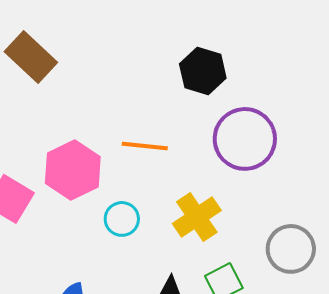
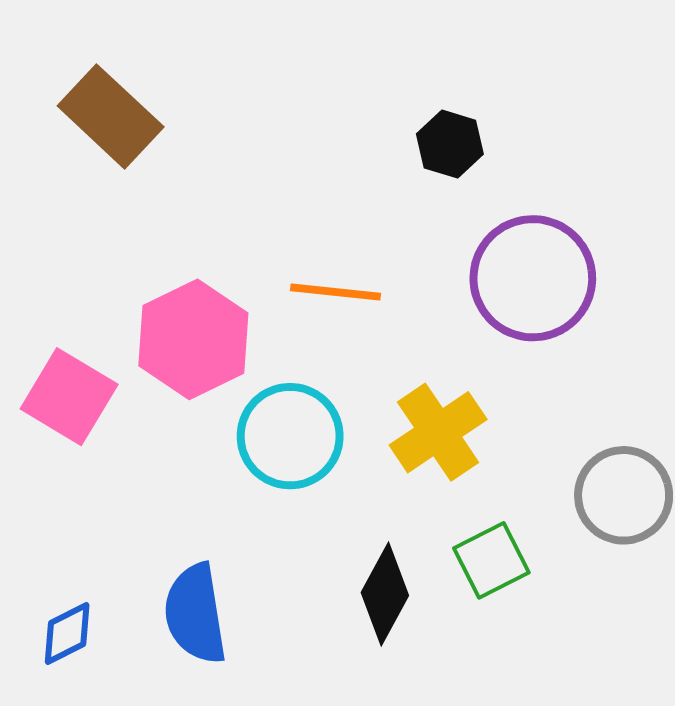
black hexagon: (203, 71) -> (450, 144), size x0.7
cyan circle: (122, 219) -> (290, 436), size x1.5

